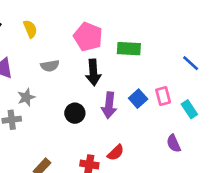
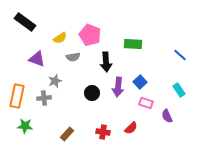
yellow semicircle: (30, 29) -> (60, 38), moved, turned 80
pink pentagon: (88, 37) -> (90, 35), moved
pink rectangle: (163, 96) -> (146, 103), moved, turned -56
red semicircle: (116, 153) -> (131, 128), moved

